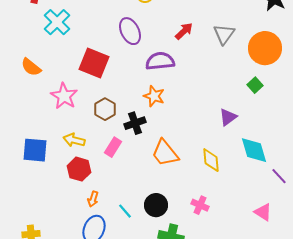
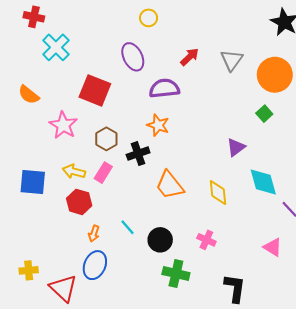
pink rectangle: (113, 147) -> (103, 173), moved
cyan line: (125, 211) -> (128, 227), moved

